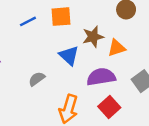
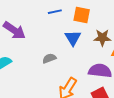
blue triangle: (69, 55) -> (73, 38), moved

